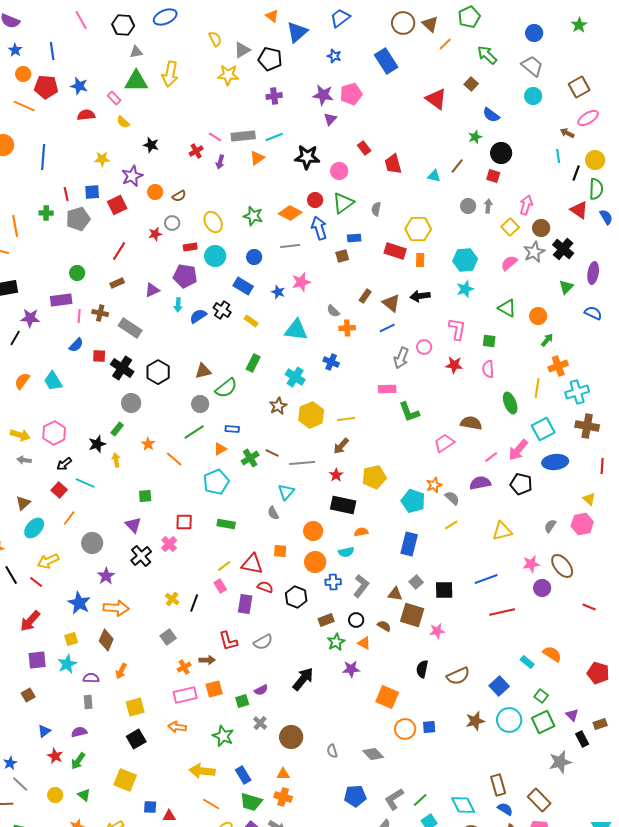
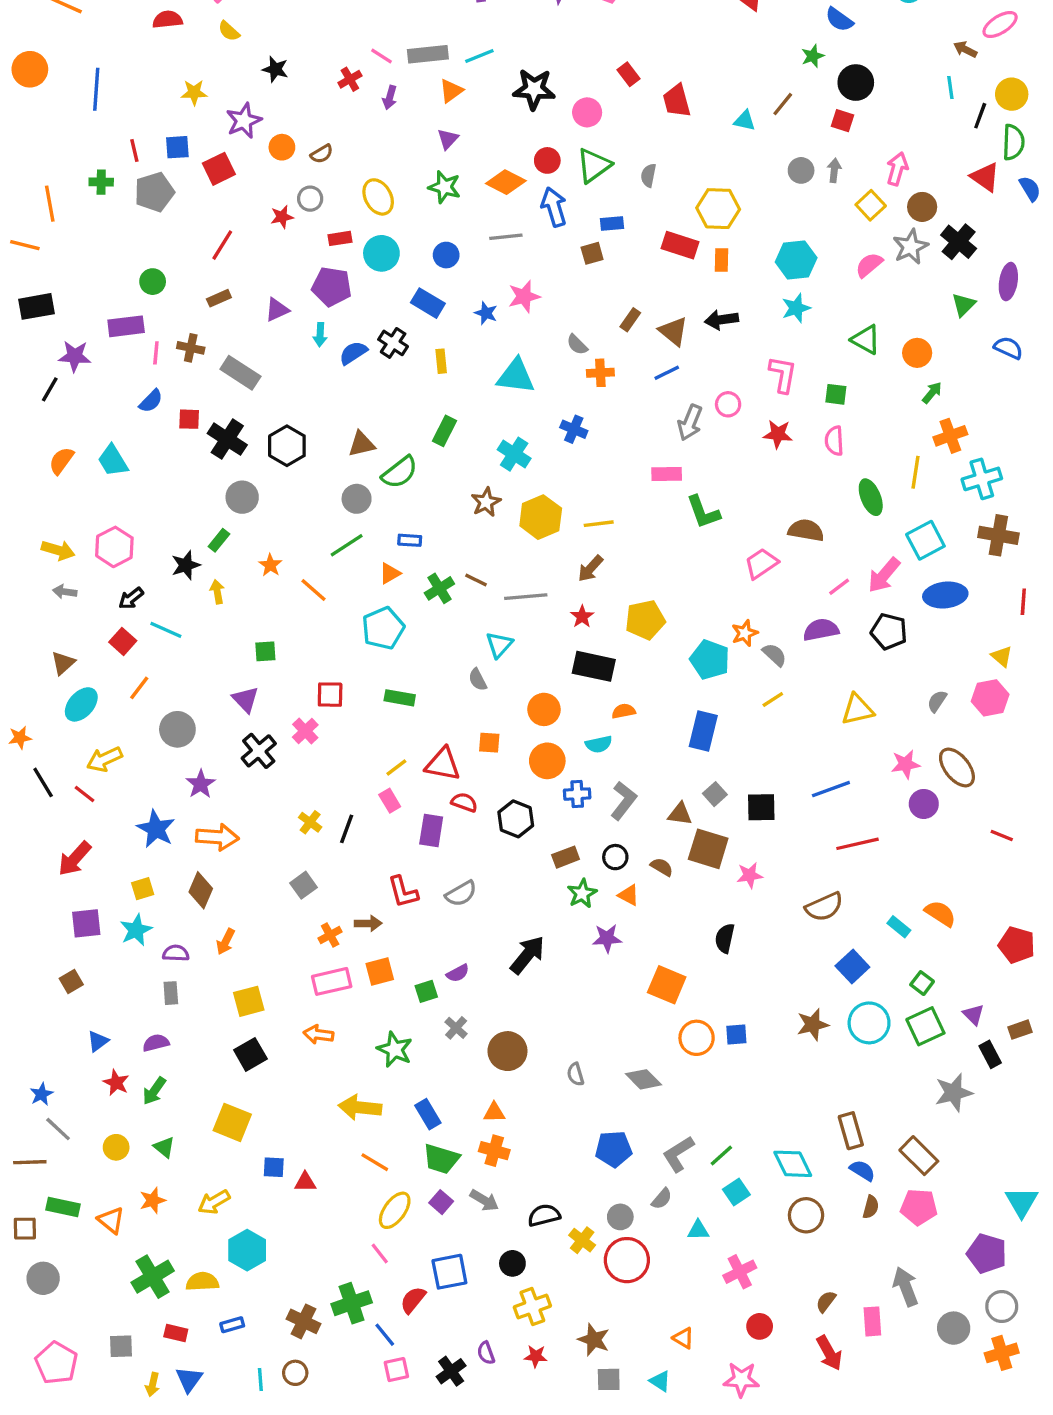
purple triangle: (330, 119) -> (448, 139), moved
yellow rectangle: (251, 321) -> (441, 361), turned 48
brown semicircle: (458, 676) -> (824, 907), moved

